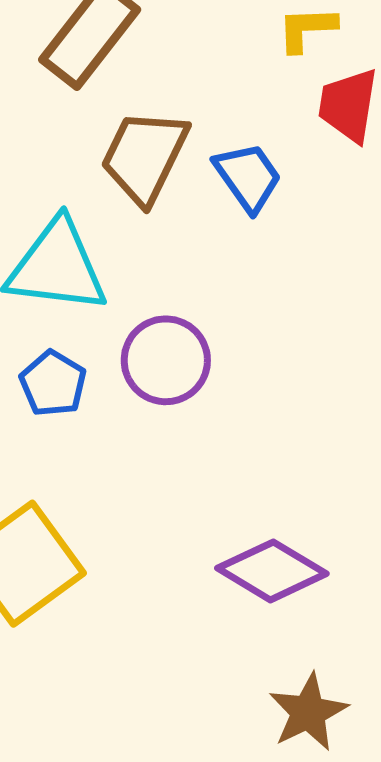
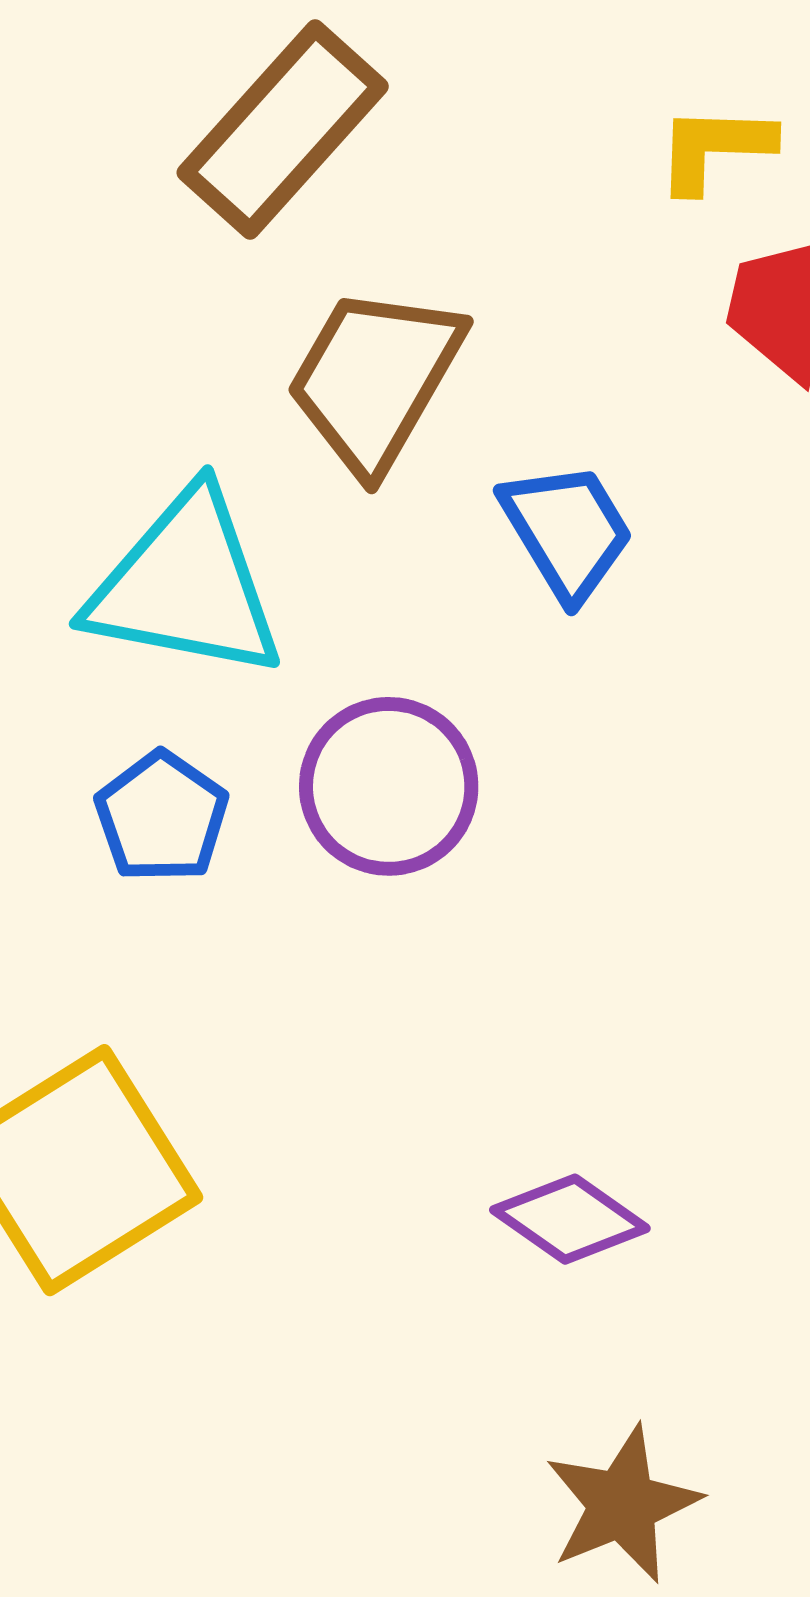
blue trapezoid: (248, 177) -> (567, 531), moved
purple diamond: (272, 571) -> (570, 1219), size x0.7

